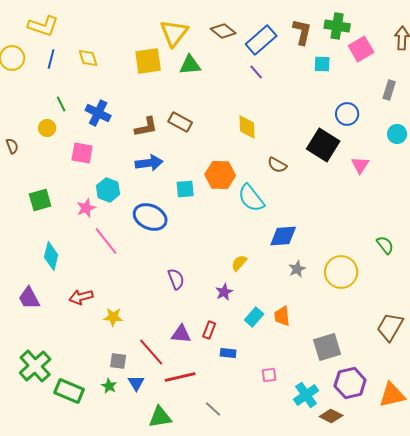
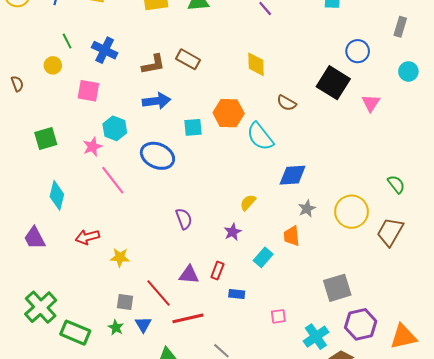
orange trapezoid: (282, 316) -> (292, 236), moved
brown trapezoid: (390, 327) -> (390, 232), moved

